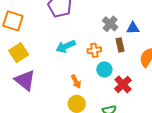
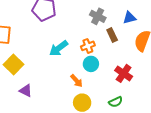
blue triangle: (133, 28) -> (129, 18), moved
cyan circle: (104, 69) -> (91, 64), moved
purple triangle: (25, 80) -> (26, 91), size x0.6

